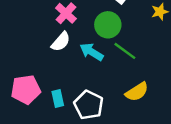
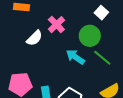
white semicircle: (61, 42) -> (34, 38), moved

